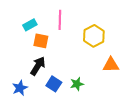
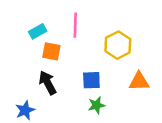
black arrow: (38, 66) -> (48, 83), turned -60
blue square: (54, 84) -> (91, 80), moved, turned -35

